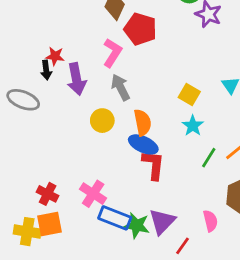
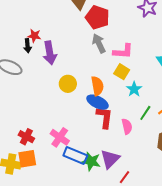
pink L-shape: (112, 53) -> (123, 51), moved, turned 60
gray arrow: (121, 87) -> (99, 43), moved
yellow square: (189, 94) -> (122, 72), moved
pink semicircle: (210, 221) -> (127, 126), moved

